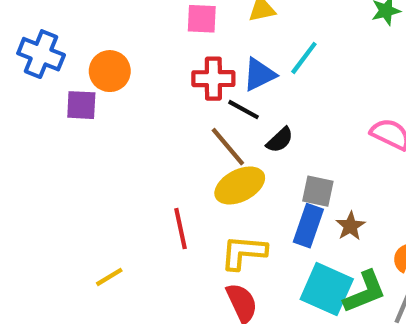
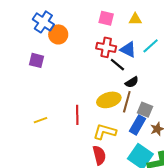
blue cross: (41, 54) -> (43, 22), moved
blue triangle: (259, 75) -> (128, 50), turned 42
purple square: (81, 105) -> (36, 60), moved
brown line: (228, 147) -> (127, 102), moved, turned 45
yellow line: (109, 277) -> (40, 120), moved

